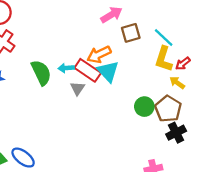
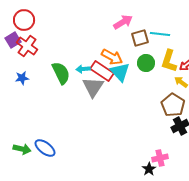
cyan line: (164, 37) -> (160, 34), moved, turned -36
orange arrow: (99, 54) -> (112, 57), turned -125
gray triangle: (77, 88) -> (93, 87), size x1.6
green circle: (144, 107) -> (146, 63), moved

